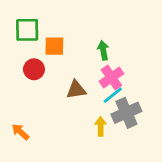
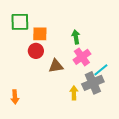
red circle: (34, 69) -> (36, 51), moved
cyan line: (113, 95) -> (101, 70), moved
orange arrow: (20, 132) -> (15, 97), turned -136

